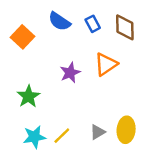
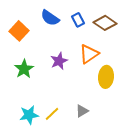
brown diamond: (125, 27) -> (105, 23), turned -55
green star: (28, 96) -> (24, 69), moved
yellow ellipse: (126, 130) -> (106, 77), moved

